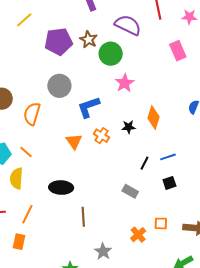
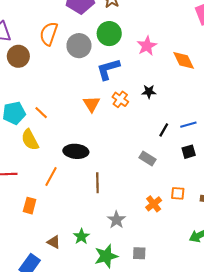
green circle: (111, 54) -> (109, 34), moved
orange semicircle: (32, 114) -> (49, 34), moved
orange diamond: (154, 117) -> (184, 60), moved, turned -45
yellow semicircle: (16, 178) -> (30, 140), turned -35
orange line: (27, 214) -> (51, 177), moved

